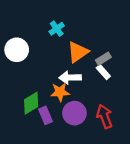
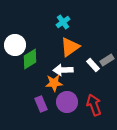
cyan cross: (57, 29) -> (63, 22), moved
gray rectangle: (103, 59) -> (107, 60), moved
green diamond: (31, 103) -> (30, 59), moved

